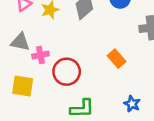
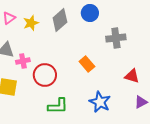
blue star: (132, 104) -> (100, 102), size x1.5

